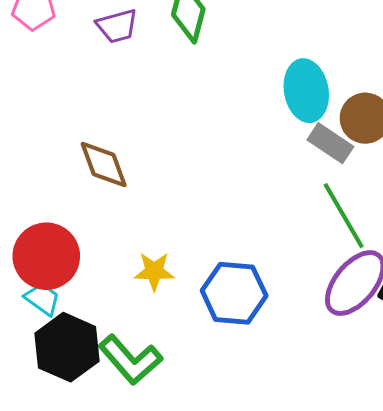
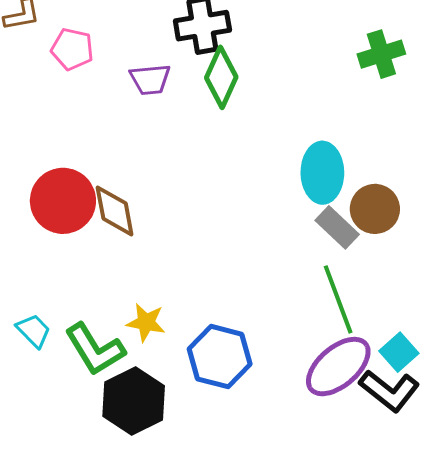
red circle: (46, 256) -> (63, 201), moved
black hexagon: (67, 347) -> (134, 401), moved
green L-shape: (130, 360) -> (95, 349), moved

